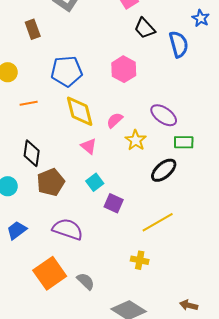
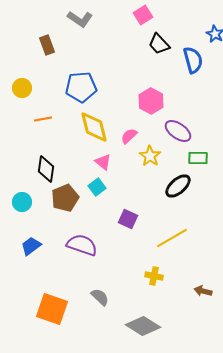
pink hexagon: (124, 69) -> (151, 101), moved
cyan square: (95, 182) -> (97, 187), moved
orange square: (50, 273) -> (52, 309), moved, turned -36
brown arrow: (189, 305) -> (203, 291), moved

